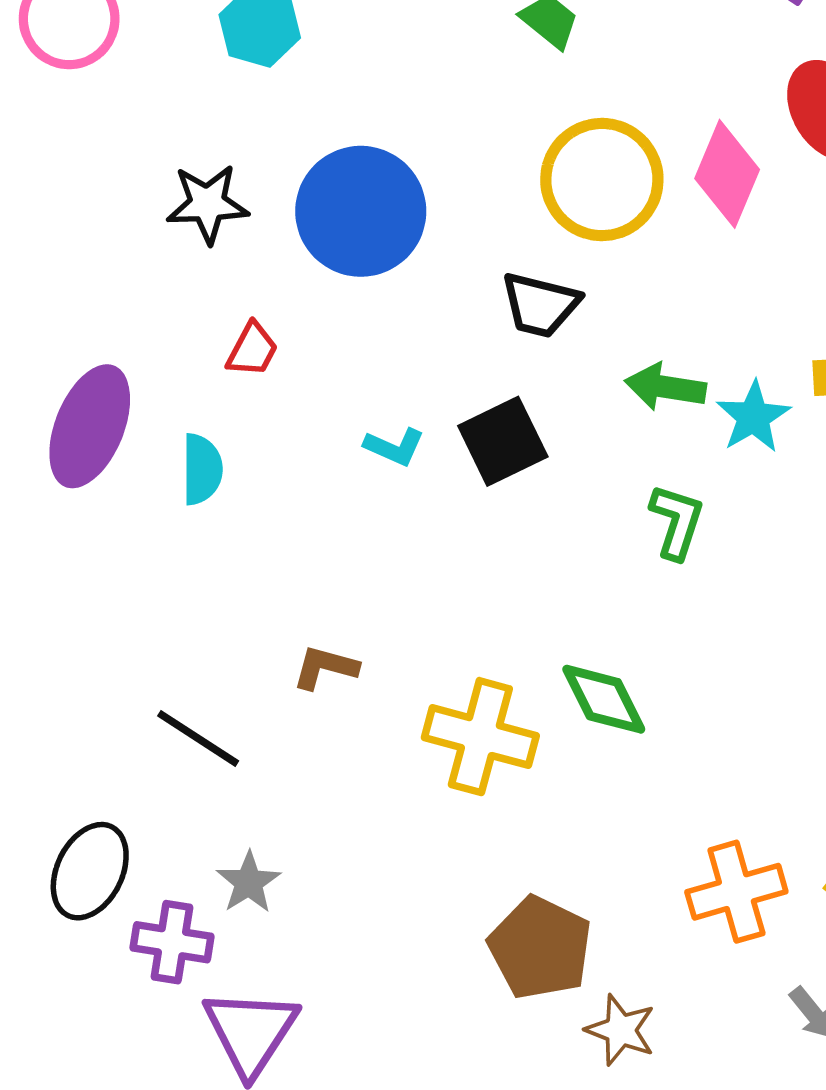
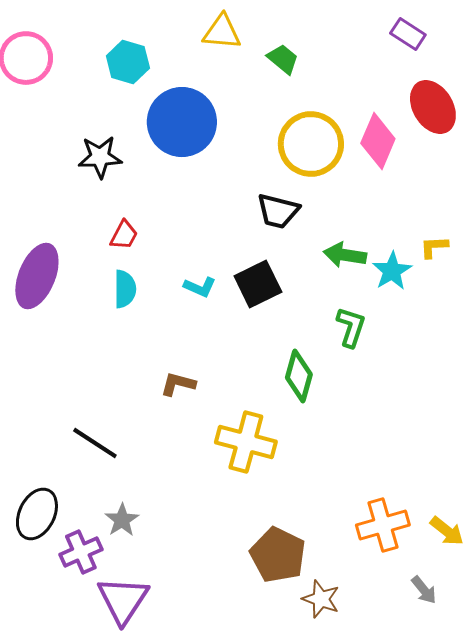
blue circle: (361, 211) -> (182, 122), moved
cyan semicircle: (202, 469) -> (125, 289), moved
brown L-shape: (325, 667) -> (178, 384), moved
green diamond: (604, 699) -> (299, 376), moved, turned 42
purple cross: (172, 942) -> (81, 552), turned -33

